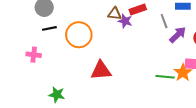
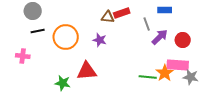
brown triangle: (115, 14) -> (108, 17), moved
purple star: (125, 21) -> (100, 40), moved
green star: (57, 95) -> (63, 83), moved

